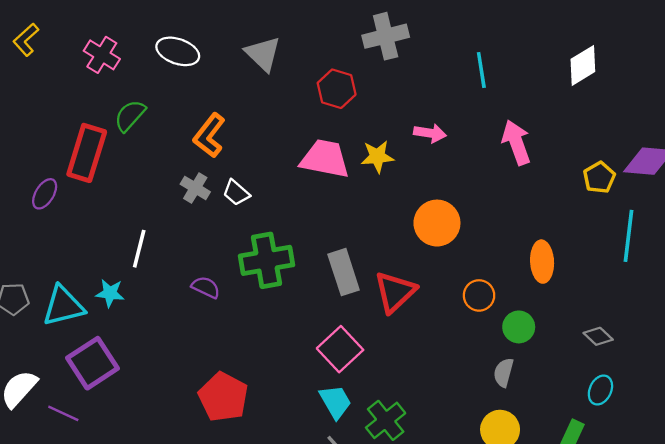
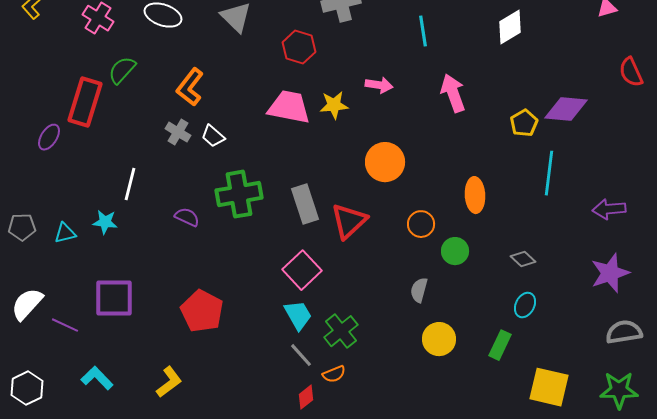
cyan triangle: (63, 306) -> (65, 233), size x0.6
purple square: (93, 363) -> (114, 298), moved, turned 33
gray semicircle: (504, 372) -> (419, 290), moved

